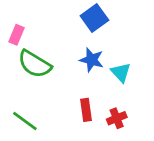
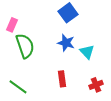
green semicircle: (35, 64) -> (25, 46), turned -140
red cross: (117, 118) -> (96, 85), moved

